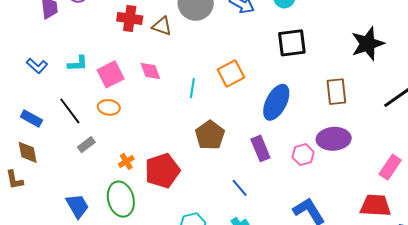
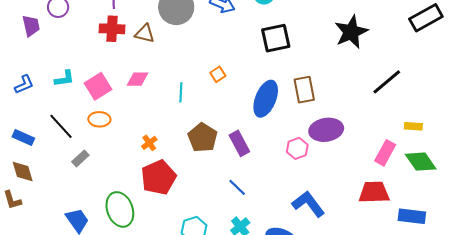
blue L-shape: (37, 66) -> (24, 84), turned -60
pink diamond: (150, 71) -> (137, 79), turned -65
orange square: (231, 73) -> (218, 74), size x0.6
brown rectangle: (336, 92) -> (304, 90), moved
purple rectangle: (260, 148) -> (239, 143), moved
orange cross: (126, 161) -> (149, 143), moved

